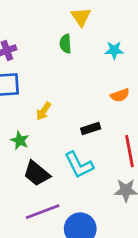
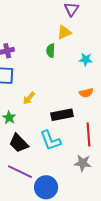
yellow triangle: (81, 17) -> (64, 32), turned 35
black rectangle: (91, 128) -> (62, 115), size x1.5
purple line: (43, 212) -> (20, 172), turned 40

